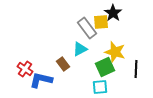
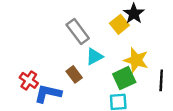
yellow square: (101, 22) -> (119, 24), turned -35
gray rectangle: (87, 28) -> (78, 31), moved

